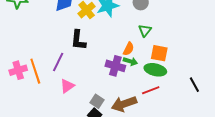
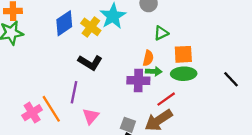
green triangle: (145, 30) -> (161, 33), turned 40
black L-shape: (78, 40) -> (90, 62), turned -50
red line: (151, 90) -> (166, 99), moved

